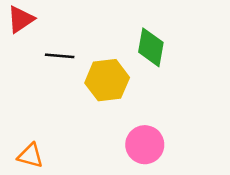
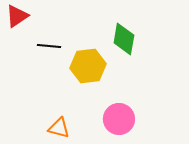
orange triangle: (30, 156) -> (59, 128), moved

